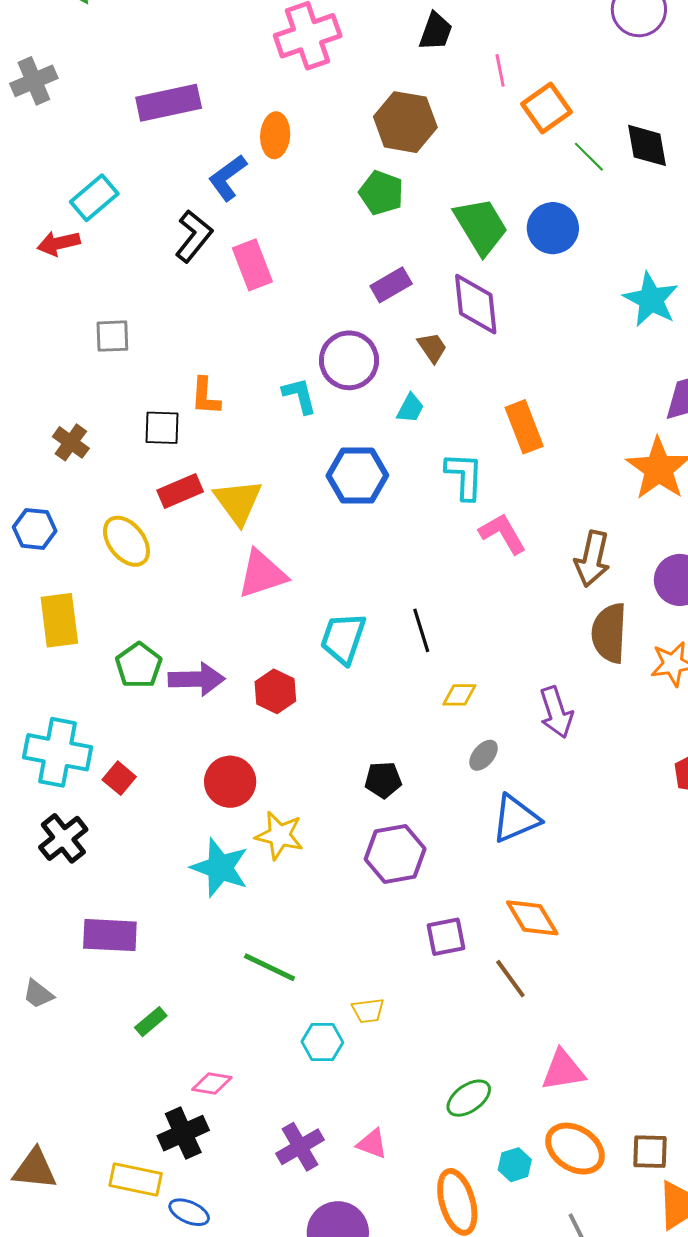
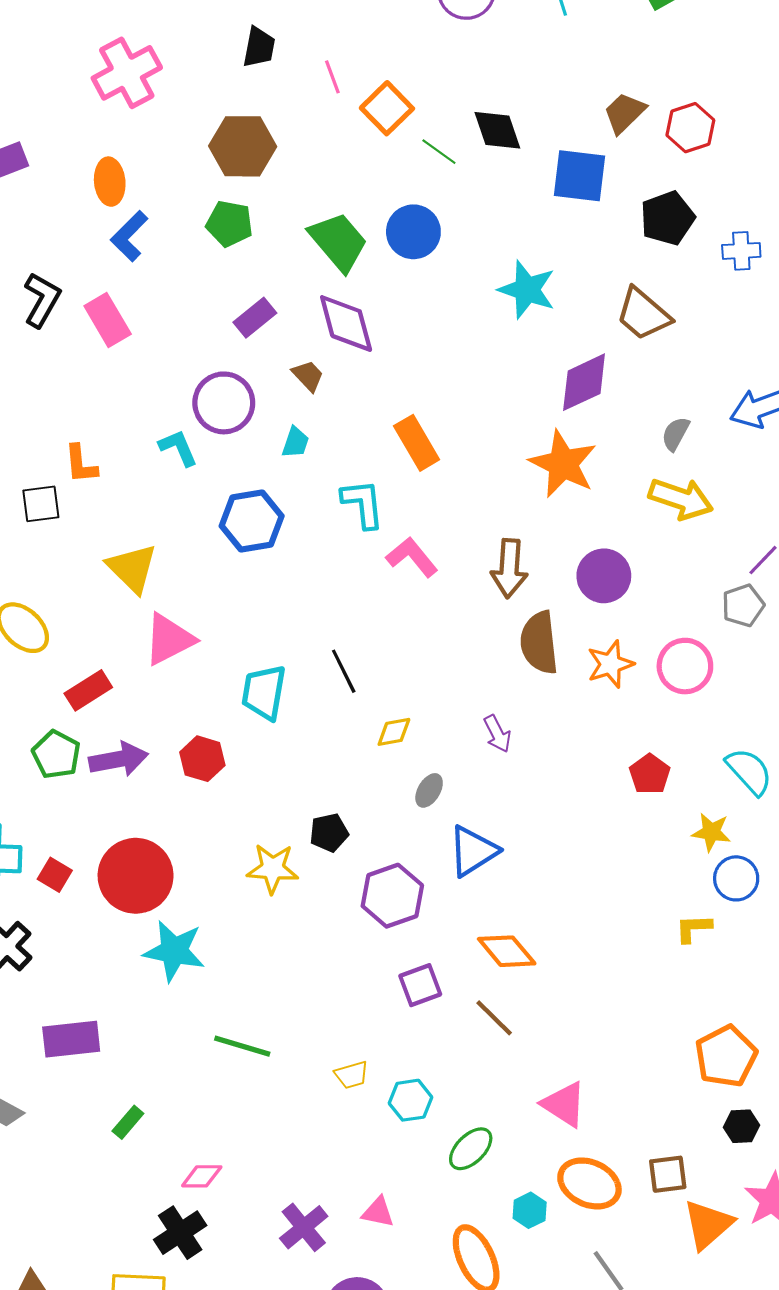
blue L-shape: (228, 178) -> (129, 236), moved
red rectangle: (180, 491) -> (88, 690), moved
purple arrow: (556, 712) -> (497, 734), size x0.7
red circle: (230, 782) -> (136, 876), moved, size x1.4
yellow star: (279, 835) -> (273, 869), moved
purple hexagon: (395, 854) -> (392, 896), moved
cyan hexagon: (322, 1042) -> (410, 1100), moved
pink triangle: (563, 1070) -> (564, 1104), turned 51

